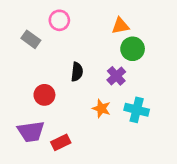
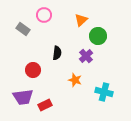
orange triangle: (120, 26) -> (81, 20), moved, turned -32
cyan cross: (137, 110) -> (104, 92), moved

